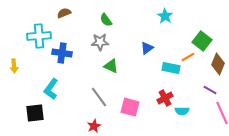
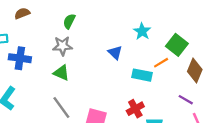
cyan star: (165, 16) -> (142, 31), moved
green semicircle: (106, 20) -> (69, 21), turned 64
blue triangle: (147, 48) -> (115, 53), turned -40
green triangle: (111, 66) -> (61, 73), moved

